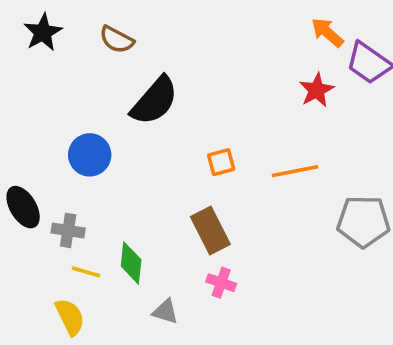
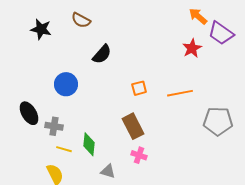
black star: (43, 32) -> (41, 29), moved, turned -30
black semicircle: (155, 101) -> (102, 54), size x0.7

